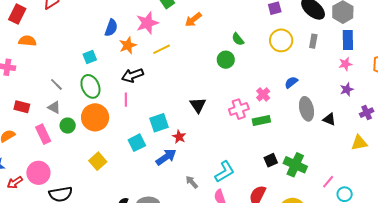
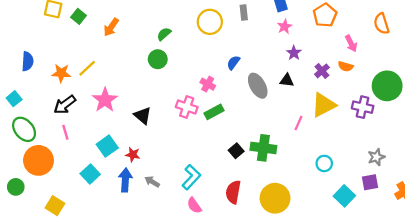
pink star: (147, 23) -> (105, 100), moved
green semicircle: (238, 39) -> (164, 34), turned 104
orange star: (128, 45) -> (61, 73), moved, turned -30
pink cross: (239, 109) -> (187, 107), turned -36
black triangle: (329, 119) -> (287, 80), moved
green circle: (68, 126) -> (16, 187), moved
yellow triangle: (359, 143) -> (324, 105), size x1.4
blue arrow: (166, 157) -> (125, 180), turned -35
gray arrow: (192, 182) -> (152, 182), moved
pink line: (328, 182) -> (298, 123), moved

